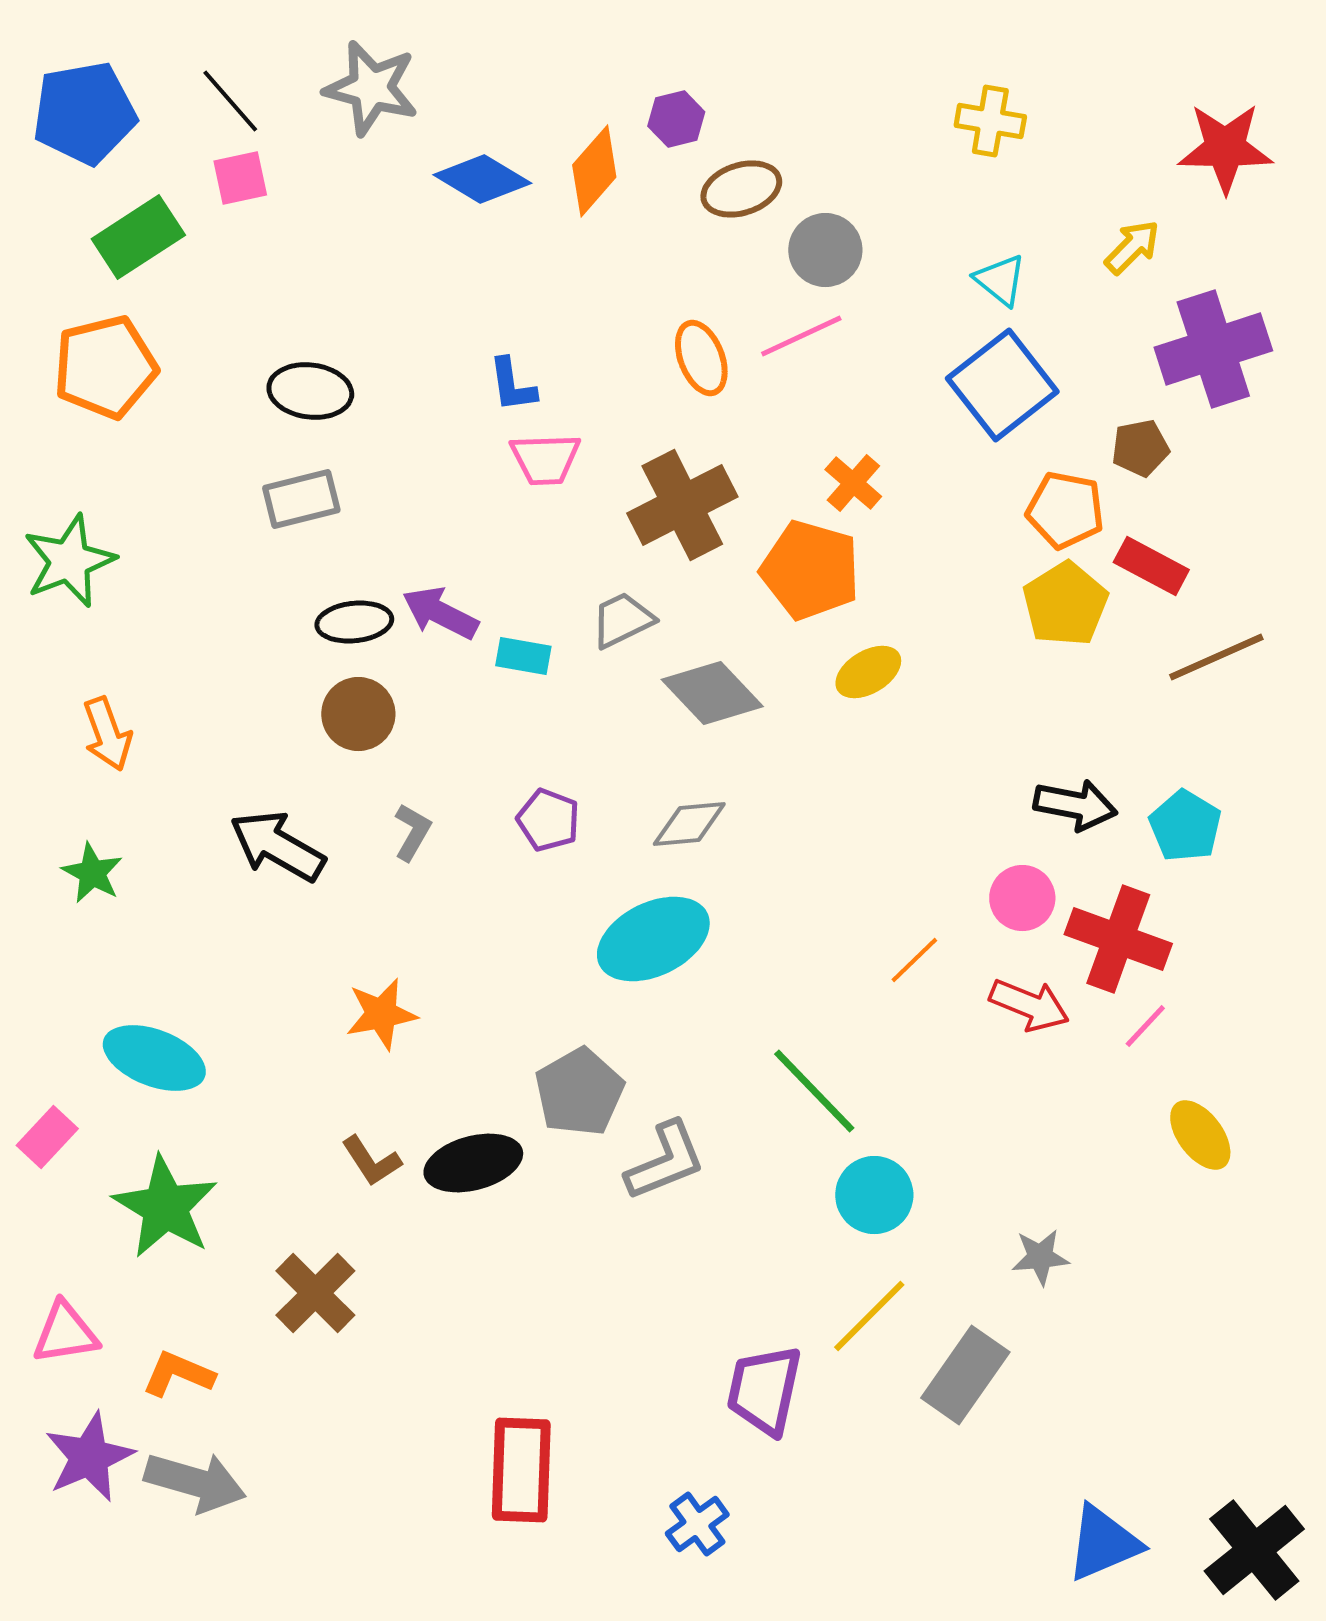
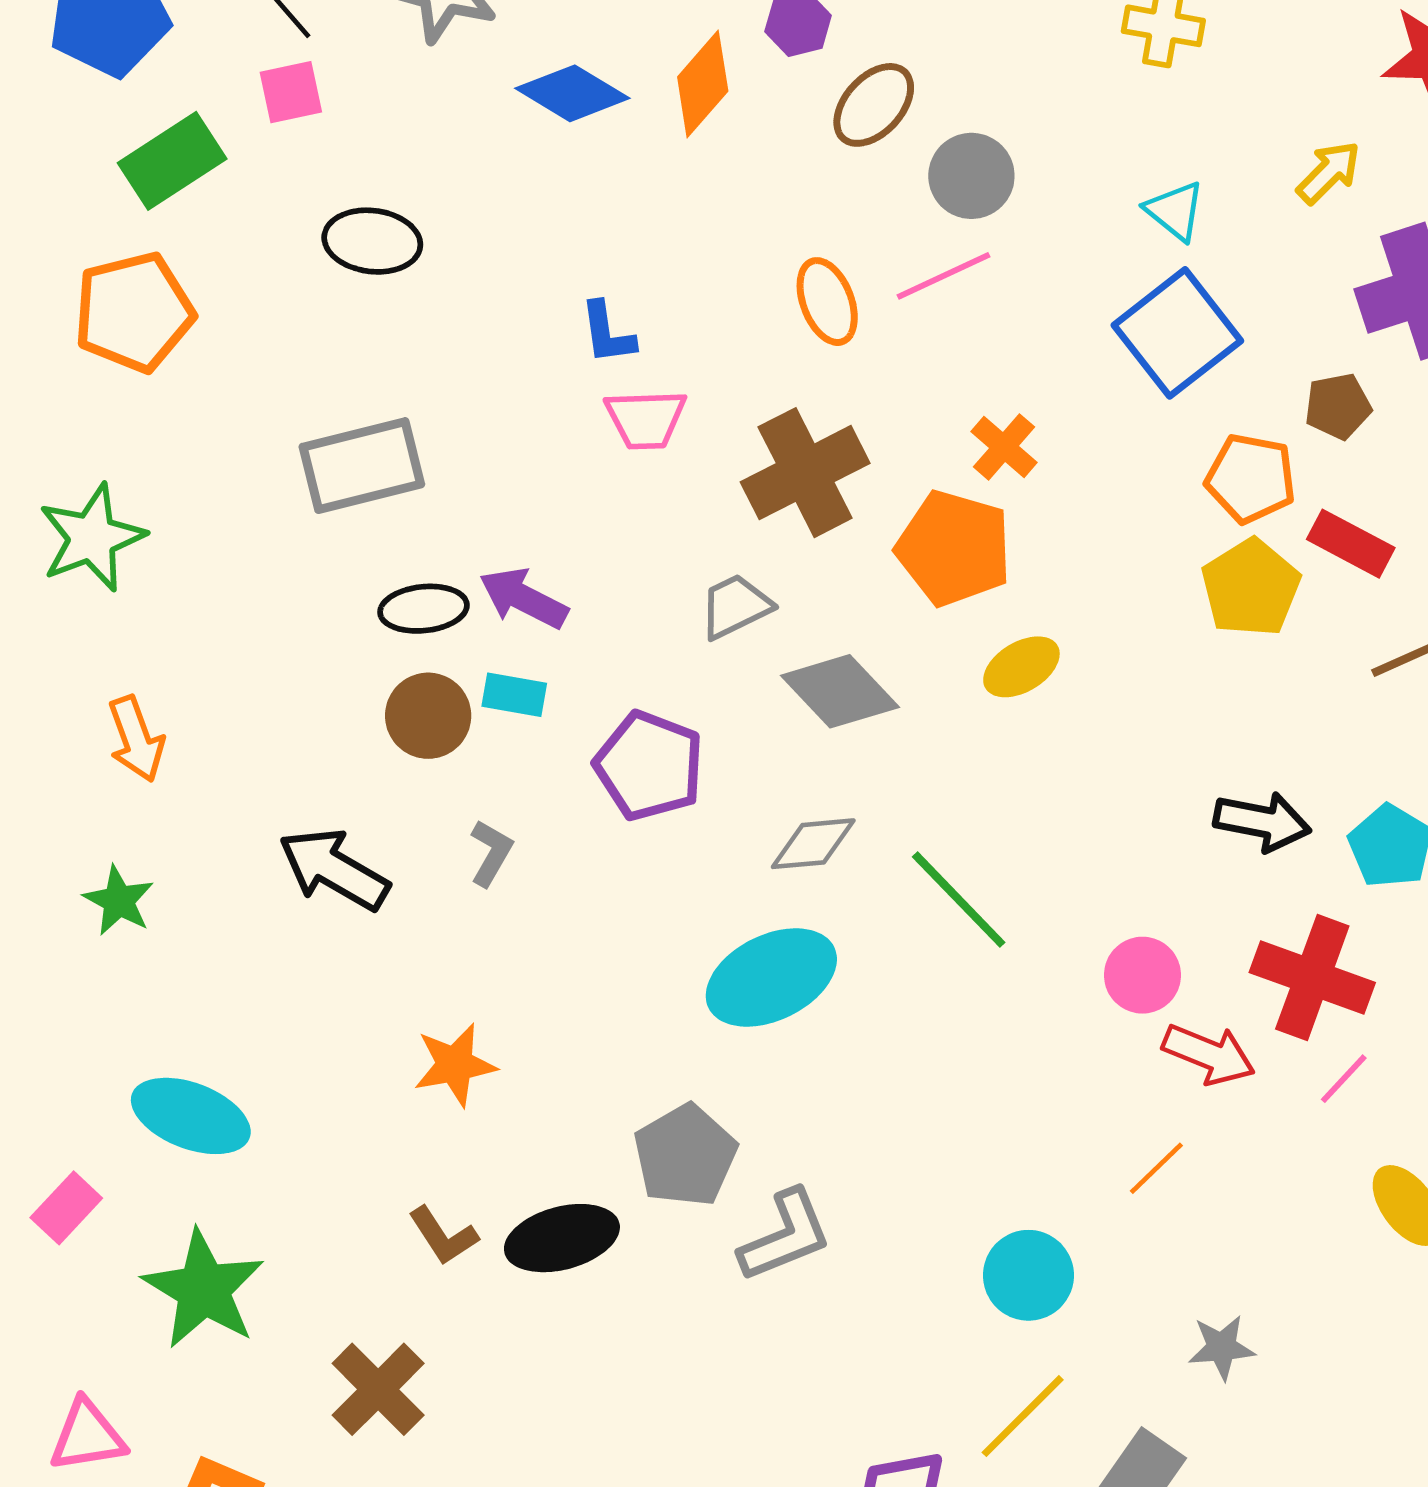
brown ellipse: (741, 189) -> (874, 105), turned -30
black ellipse: (310, 391) -> (372, 241), moved
gray rectangle: (301, 499) -> (362, 466), size x1.4
cyan rectangle: (523, 656) -> (514, 695), moved
purple pentagon: (548, 820) -> (649, 766), moved, size x1.5
pink circle: (1022, 898) -> (1142, 975), moved
orange line: (914, 960) -> (1156, 1168), moved
green line: (814, 1091) -> (959, 900), moved

